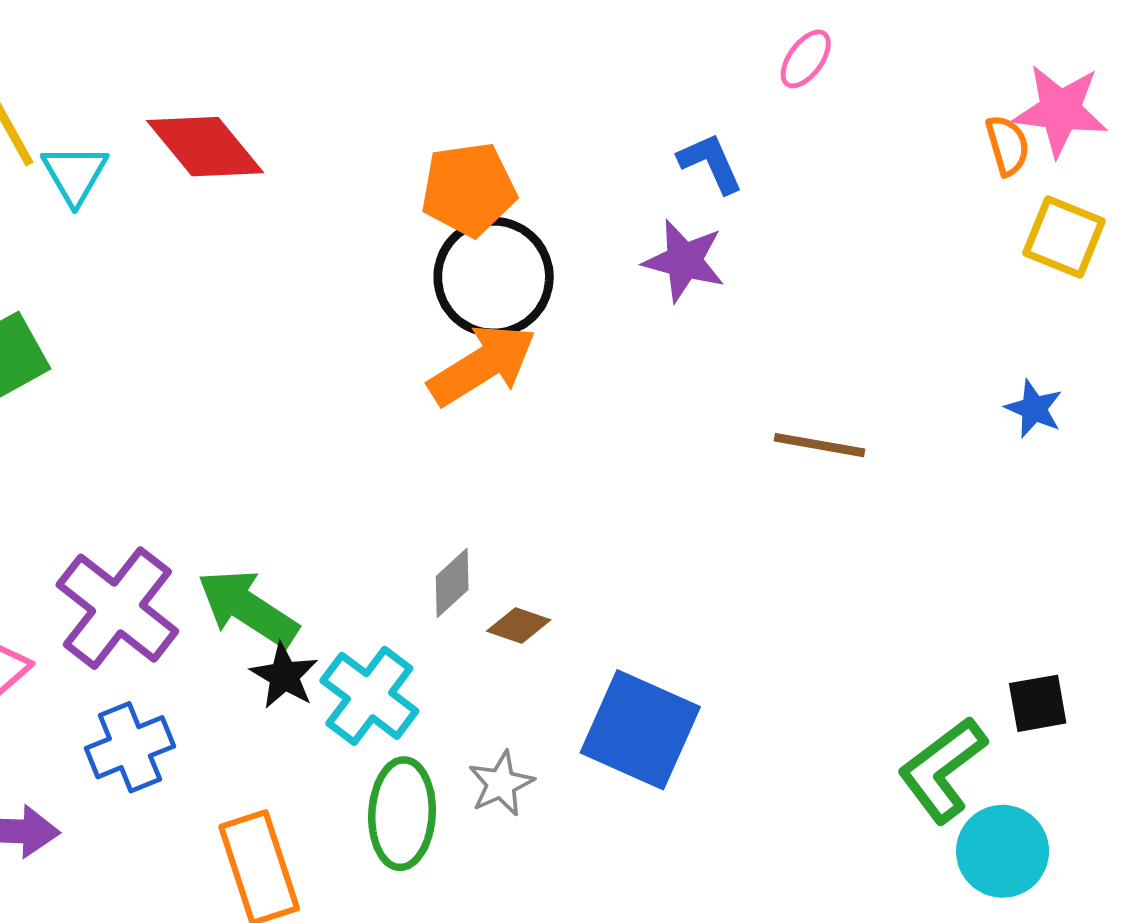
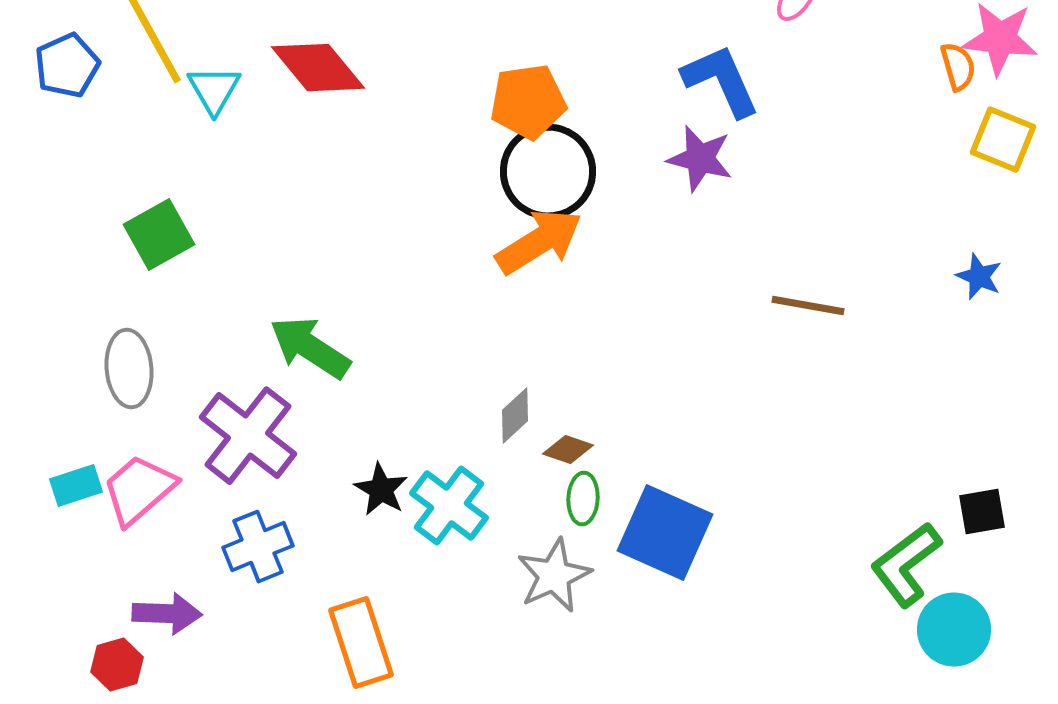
blue L-shape: (710, 163) -> (721, 81), size x1.5
green arrow: (248, 608) -> (310, 348), moved
gray star: (501, 784) -> (554, 576), size x1.4
green ellipse: (402, 814) -> (583, 499), moved, size x0.6

